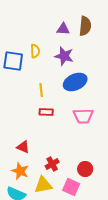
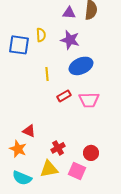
red rectangle: (46, 112) -> (64, 96), moved, turned -32
orange star: (20, 171) -> (18, 149), moved

